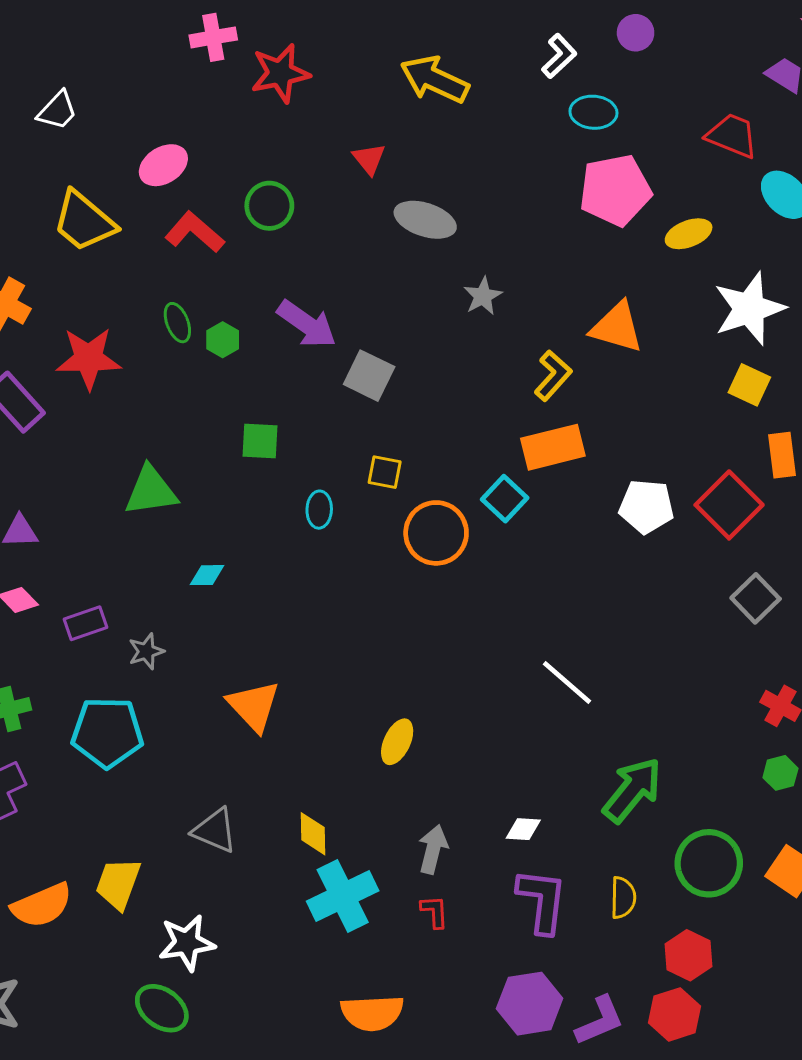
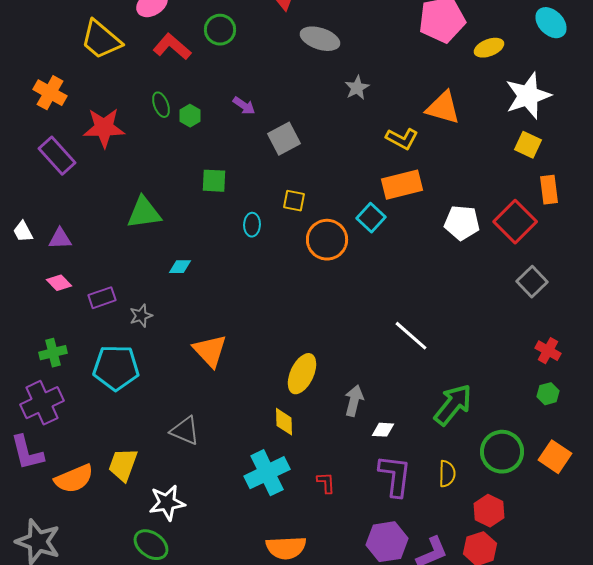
purple arrow: (307, 324) -> (244, 106), size x0.6
gray square: (369, 376) -> (284, 139), turned 36
yellow L-shape: (553, 376) -> (402, 139), turned 76
yellow ellipse: (397, 742) -> (302, 374), size x1.4
yellow diamond: (313, 834) -> (284, 422), moved
gray arrow: (433, 849) -> (354, 401), moved

